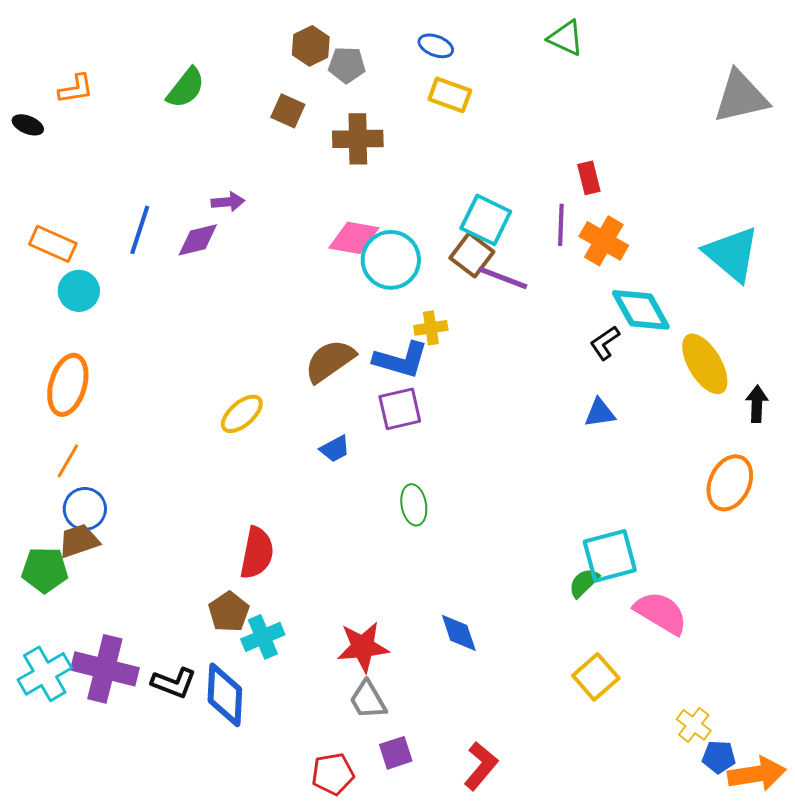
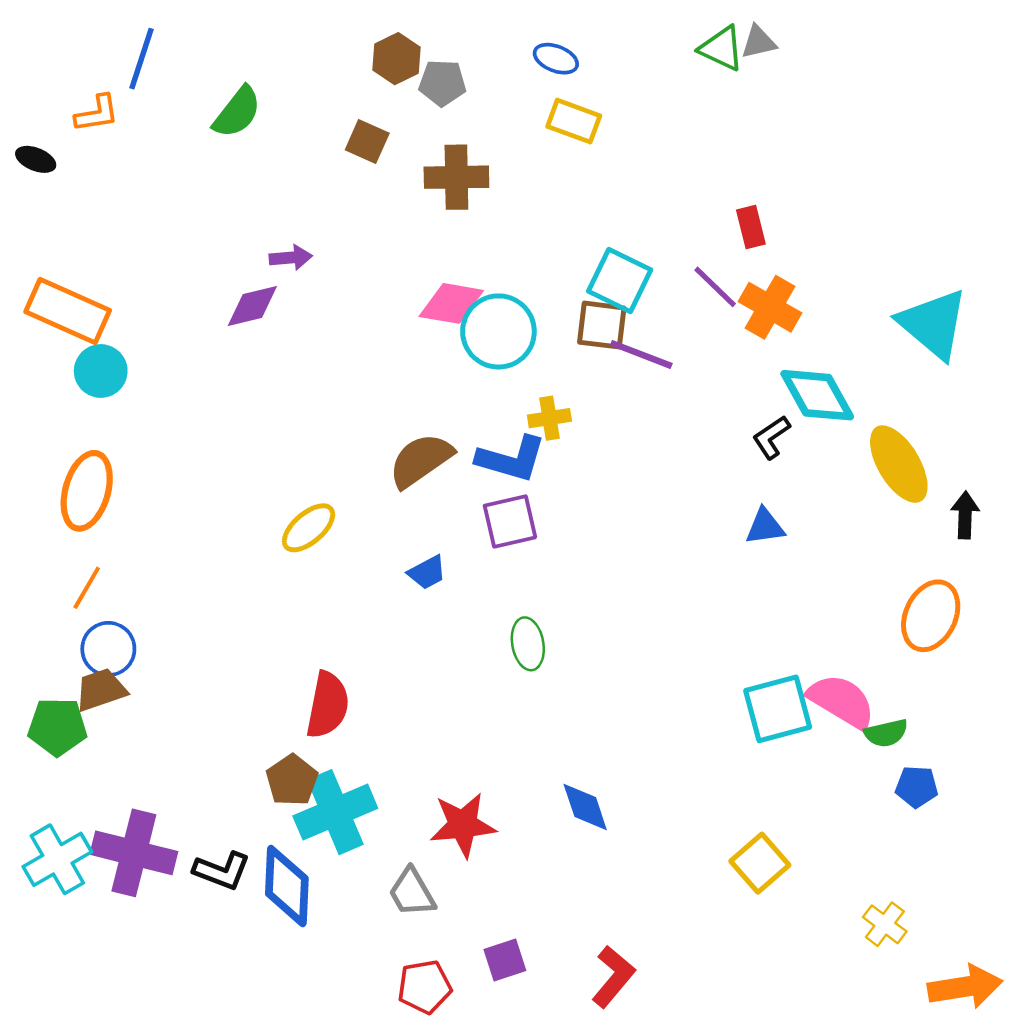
gray triangle: (741, 97) -> (759, 42), moved, size x0.5
purple line: (561, 225) -> (715, 287), turned -48
blue line: (140, 230) -> (142, 59), moved
orange rectangle: (53, 244) -> (68, 311), size x1.4
brown square: (472, 255) -> (602, 325), turned -30
green semicircle: (584, 583) -> (886, 733), moved, turned -148
pink semicircle: (661, 613) -> (841, 701), moved
cyan cross: (263, 637) -> (335, 812), size x1.5
gray trapezoid: (368, 700) -> (412, 892), moved
blue pentagon: (719, 757) -> (917, 787), moved

